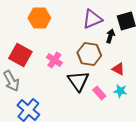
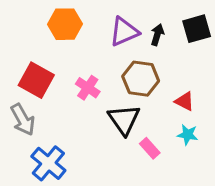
purple triangle: (92, 19) -> (124, 32), moved
black arrow: (110, 36) -> (157, 35), moved
pink rectangle: (99, 93) -> (150, 148), moved

